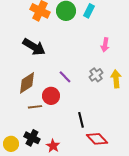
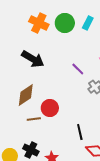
purple line: (65, 77) -> (78, 69), moved

